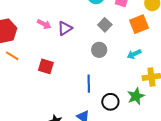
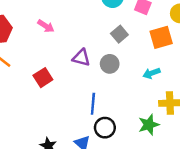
purple triangle: (65, 28) -> (81, 58), moved, turned 42
red square: (46, 66) -> (43, 78), turned 35
black circle: (110, 102) -> (105, 128), moved

